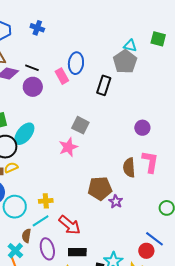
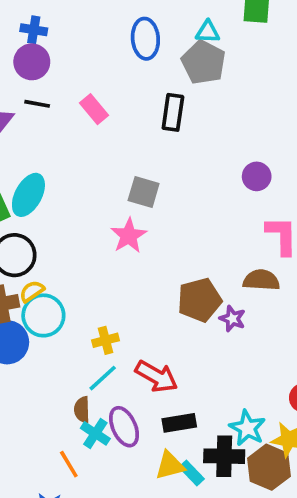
blue ellipse: (76, 63) -> (145, 39), moved
purple circle: (33, 87) -> (32, 62), moved
cyan ellipse: (24, 134) -> (28, 195), moved
brown semicircle: (129, 168) -> (261, 280), moved, turned 108
cyan circle: (15, 207) -> (43, 315), moved
cyan cross: (15, 251) -> (95, 433), moved

